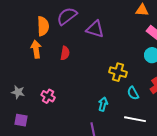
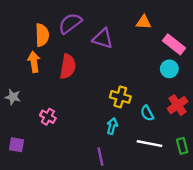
orange triangle: (142, 10) -> (144, 22), moved
red semicircle: (65, 53) -> (68, 67), size x1.5
yellow cross: (118, 72) -> (120, 97), moved
gray star: (18, 92) -> (13, 97), moved

